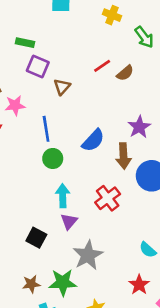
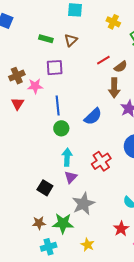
purple square: (38, 67) -> (55, 68), moved, turned -30
brown triangle: (62, 87) -> (71, 40), moved
brown arrow: (123, 156) -> (114, 88), moved

